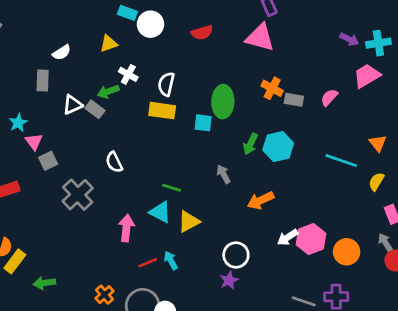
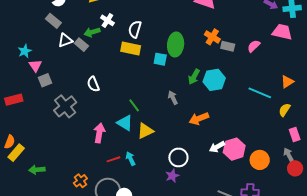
pink trapezoid: (367, 76) -> (282, 32), turned 40
gray rectangle: (43, 81) -> (53, 21), moved, turned -56
orange triangle: (378, 143) -> (287, 82), turned 32
green line: (171, 188) -> (134, 105), turned 32

